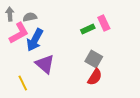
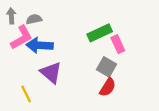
pink rectangle: (104, 23) -> (118, 44), moved
green rectangle: (88, 29) -> (100, 33), size x1.5
blue arrow: (35, 40) -> (40, 45), turned 65

